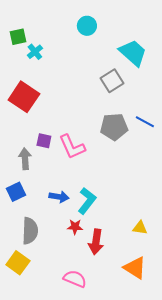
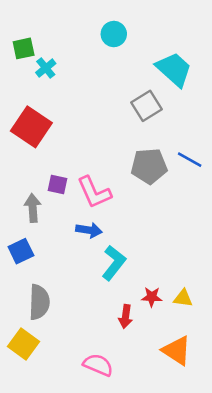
blue arrow: (59, 197) -> (89, 230), moved
red star: (75, 227) -> (152, 297), moved
red arrow: (96, 242) -> (126, 317), size x0.7

